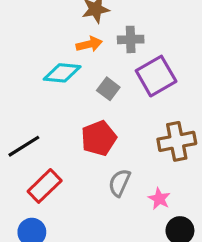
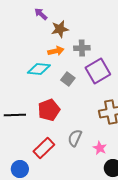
red pentagon: (99, 138) -> (49, 110), moved
black line: (24, 146) -> (15, 115), turned 30
red rectangle: (45, 186) -> (44, 148), moved

